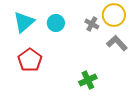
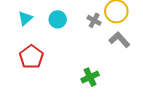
cyan triangle: (24, 22) -> (25, 18), size x0.7

